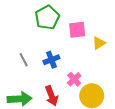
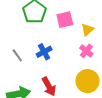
pink cross: (74, 79) -> (86, 51), moved

